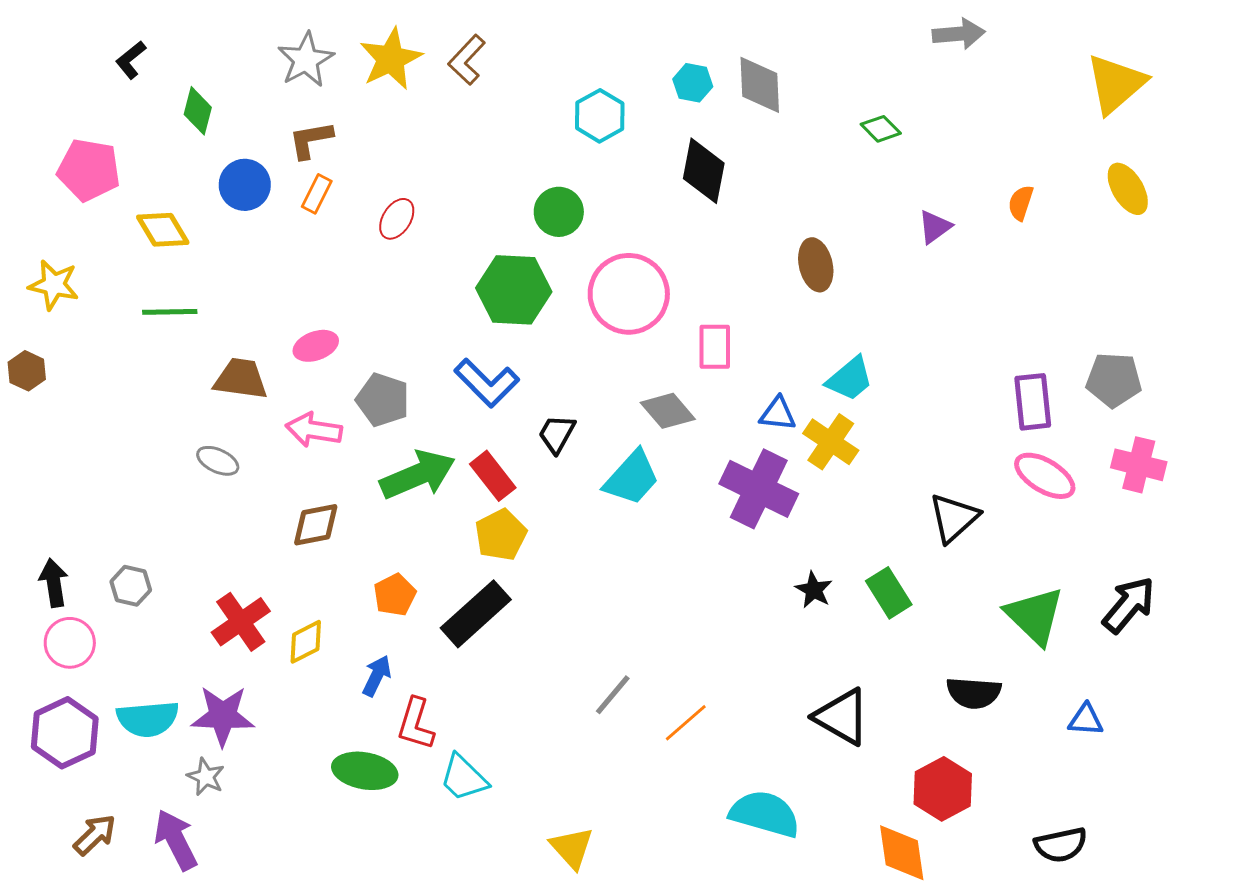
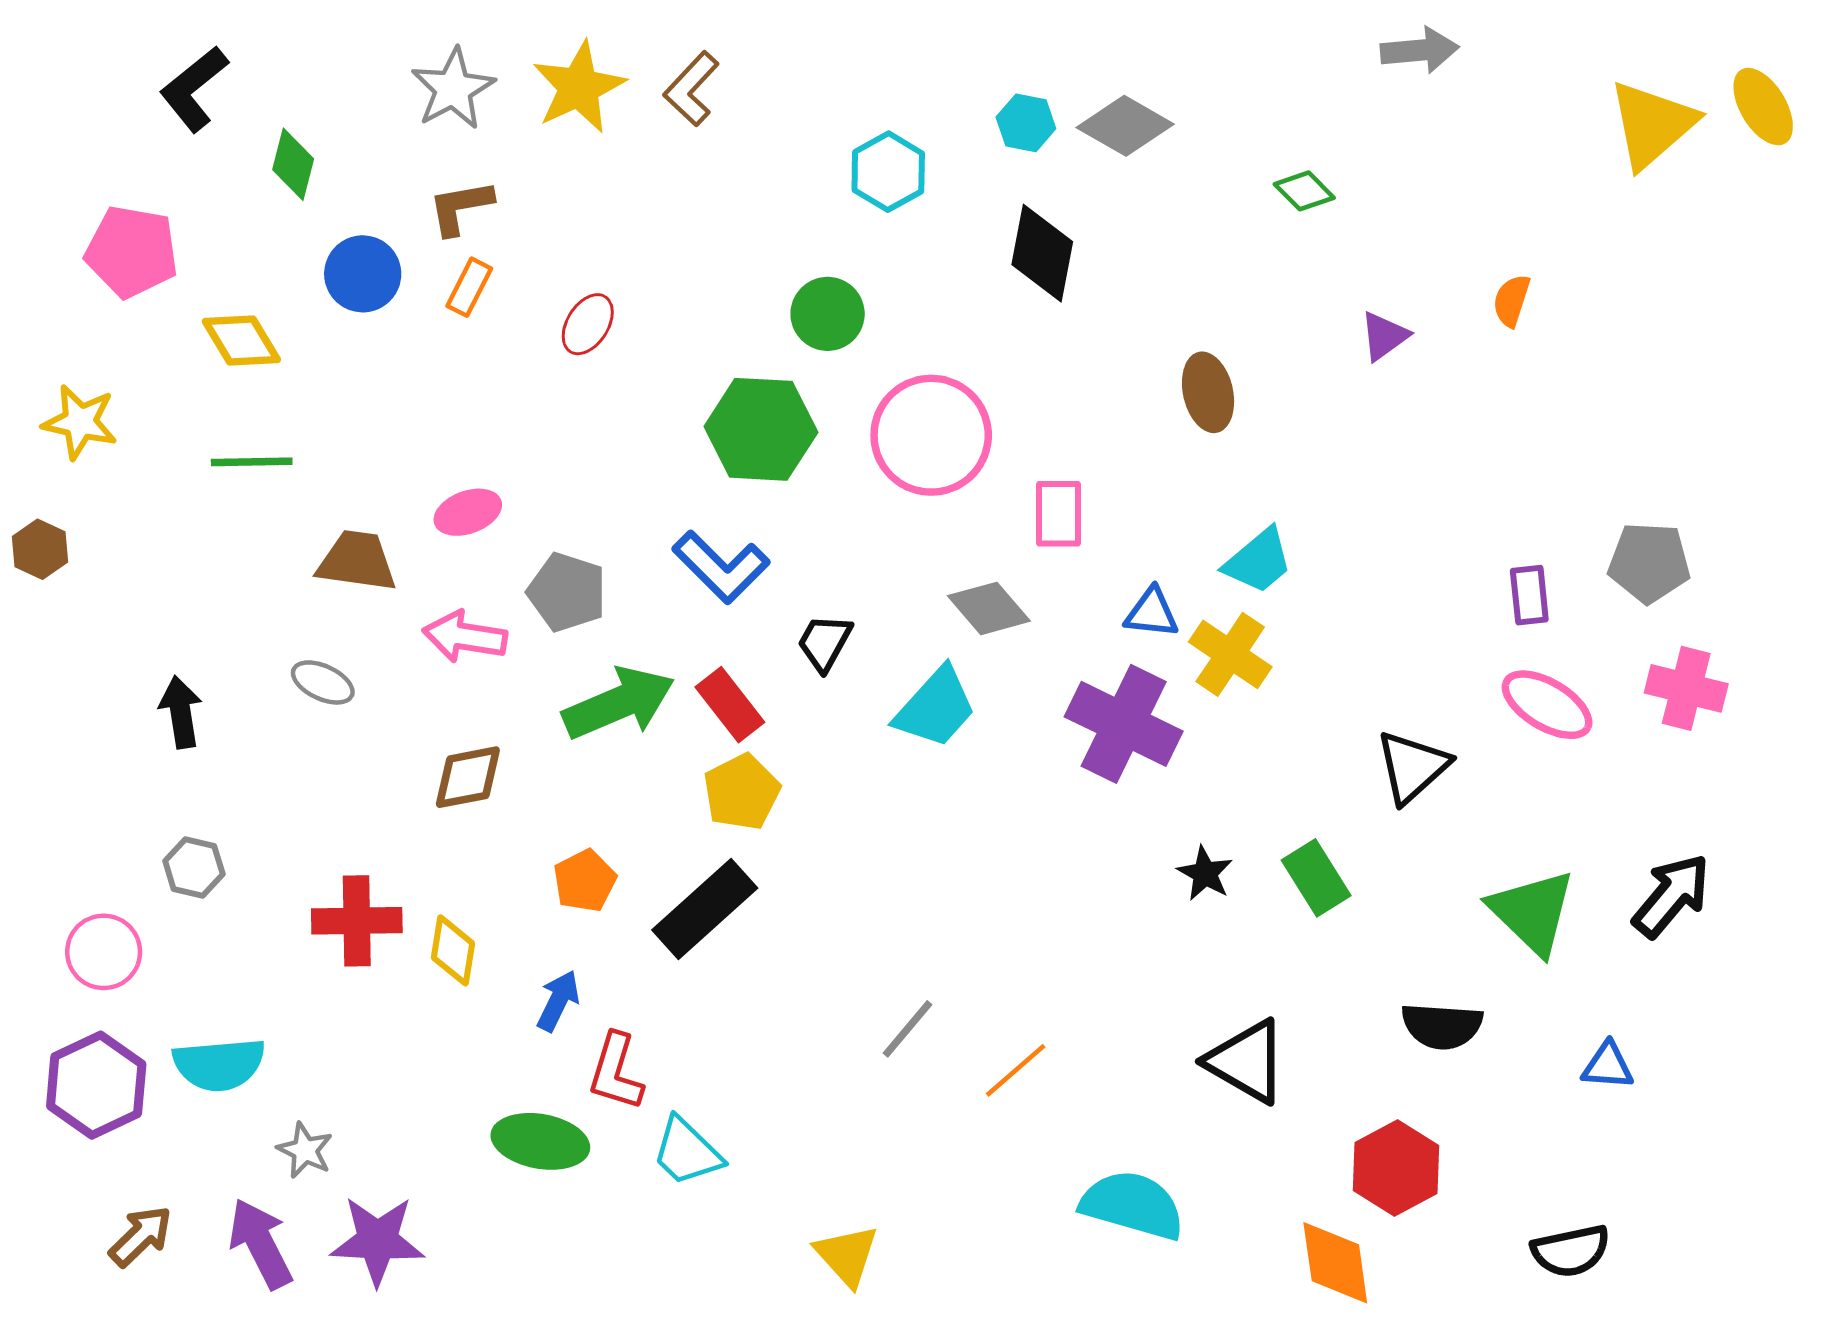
black L-shape: (131, 60) -> (194, 89), size x1.5
gray diamond: (760, 85) -> (1125, 126), turned -58
yellow ellipse: (1128, 189) -> (1763, 107), moved
purple rectangle: (1033, 402) -> (1529, 595), size x0.7
black arrow: (54, 583) -> (181, 712), moved
red cross: (241, 622) -> (357, 921), turned 34
yellow diamond: (306, 642) -> (453, 950), turned -54
purple star: (223, 716) -> (378, 1241), moved

